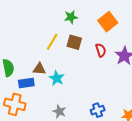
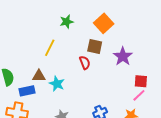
brown square: (74, 42) -> (95, 47), moved
red semicircle: (101, 50) -> (85, 63), moved

